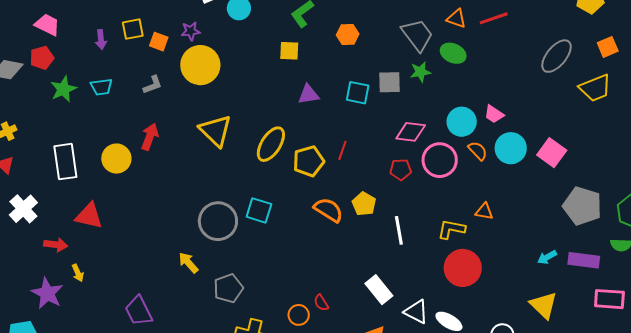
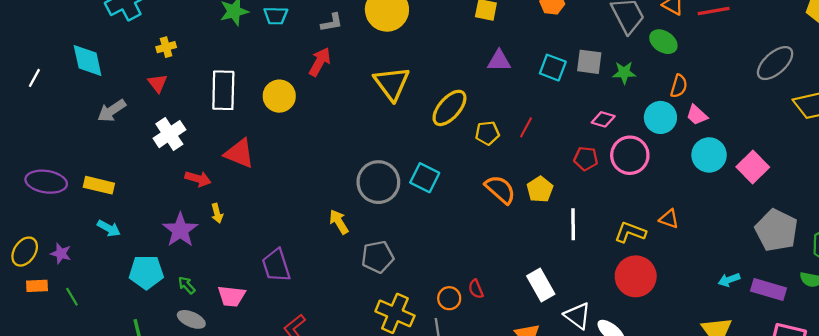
green star: (420, 72) -> (624, 73), moved
pink diamond: (411, 132) -> (603, 119), size x0.7
red arrow: (150, 137) -> (320, 62), moved
orange semicircle: (478, 151) -> (679, 86), moved, turned 50
yellow pentagon: (309, 161) -> (487, 133), size x0.7

